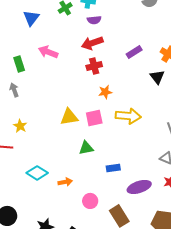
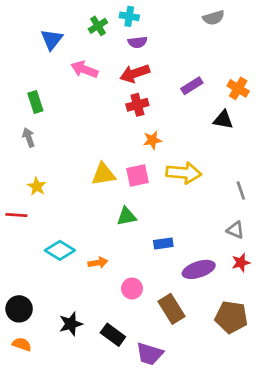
pink arrow: (48, 52) -> (84, 69), moved
black triangle: (157, 77) -> (223, 120), turned -42

